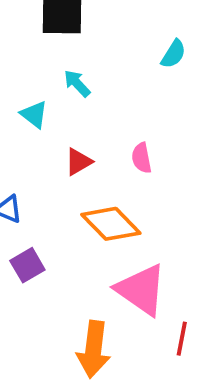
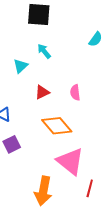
cyan triangle: (34, 115) -> (21, 66), turned 35

